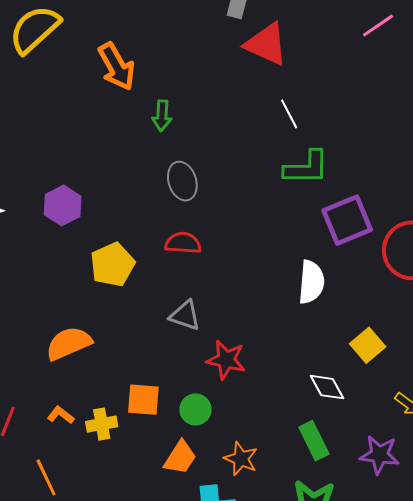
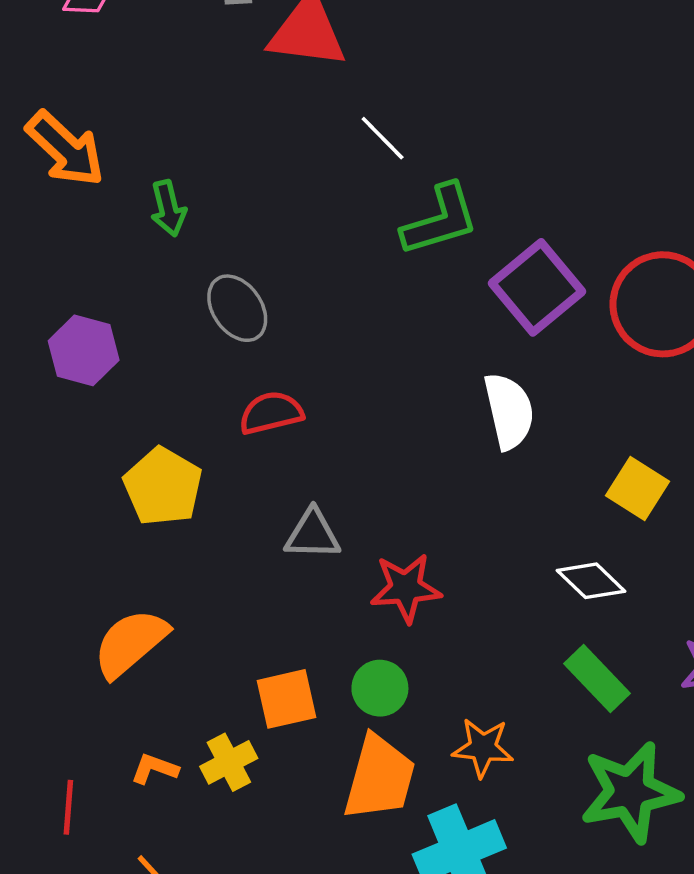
purple hexagon: (63, 205) -> (84, 350), moved
orange trapezoid: (180, 458) -> (379, 778), size x1.4

